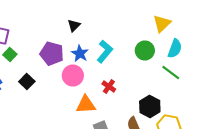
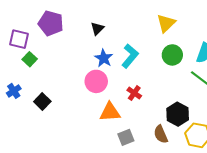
yellow triangle: (162, 24) -> (166, 23), moved
purple pentagon: (52, 54) -> (51, 23), moved
black square: (27, 82) -> (42, 101), moved

